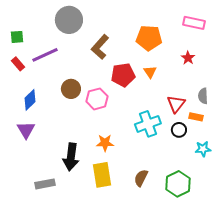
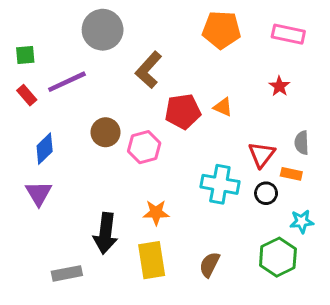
orange pentagon: (149, 38) -> (221, 30), moved
orange triangle: (150, 72) -> (223, 107), turned -32
cyan cross: (148, 124) -> (220, 184), turned 30
green hexagon: (178, 184) -> (278, 257), moved

